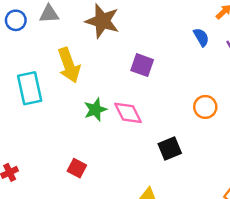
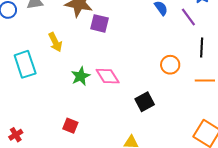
yellow arrow: (69, 65) -> (55, 42), size x0.7
purple square: (142, 65) -> (100, 23), moved

